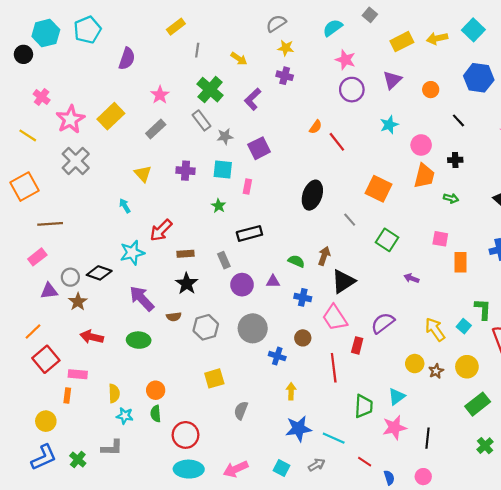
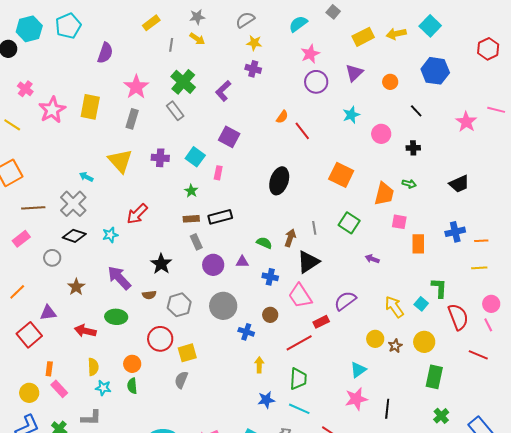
yellow arrow: (239, 59) -> (197, 39), moved
pink star: (345, 60) -> (310, 54), turned 30
pink star: (160, 95) -> (136, 87), size x1.4
yellow rectangle: (111, 116) -> (90, 107), turned -35
gray rectangle: (156, 129) -> (132, 119), turned -30
gray star: (225, 136) -> (197, 17), moved
purple square: (259, 148) -> (229, 137), turned -35
gray cross: (76, 161) -> (73, 204), moved
cyan square: (223, 170) -> (195, 157), turned 30
yellow triangle: (143, 174) -> (120, 161), size x1.5
orange trapezoid: (424, 176) -> (384, 194), moved
cyan arrow: (125, 206) -> (86, 177), moved, turned -32
gray line: (350, 220) -> (314, 228), moved, turned 32
cyan star: (132, 253) -> (110, 235), size x0.7
brown rectangle: (185, 254) -> (191, 219), moved
black diamond: (99, 273) -> (74, 236), moved
purple triangle: (49, 291) -> (48, 313), moved
brown star: (78, 302) -> (76, 287), moved
orange line: (33, 332) -> (17, 292), moved
red arrow: (92, 337) -> (85, 331), moved
red rectangle: (357, 345) -> (321, 322), turned 49
red line: (334, 368) -> (299, 343), turned 68
pink rectangle: (78, 374) -> (59, 389), moved, turned 42
green rectangle: (478, 404) -> (434, 377), turned -40
green trapezoid: (364, 406) -> (298, 379), moved
gray semicircle: (241, 410) -> (181, 380), moved
blue star: (299, 429) -> (266, 400), size x0.7
red circle: (185, 435) -> (160, 339), moved

